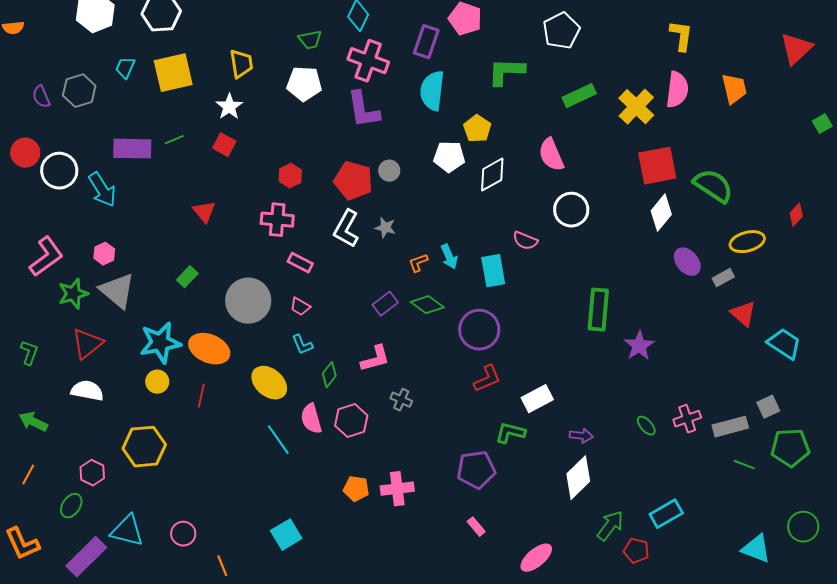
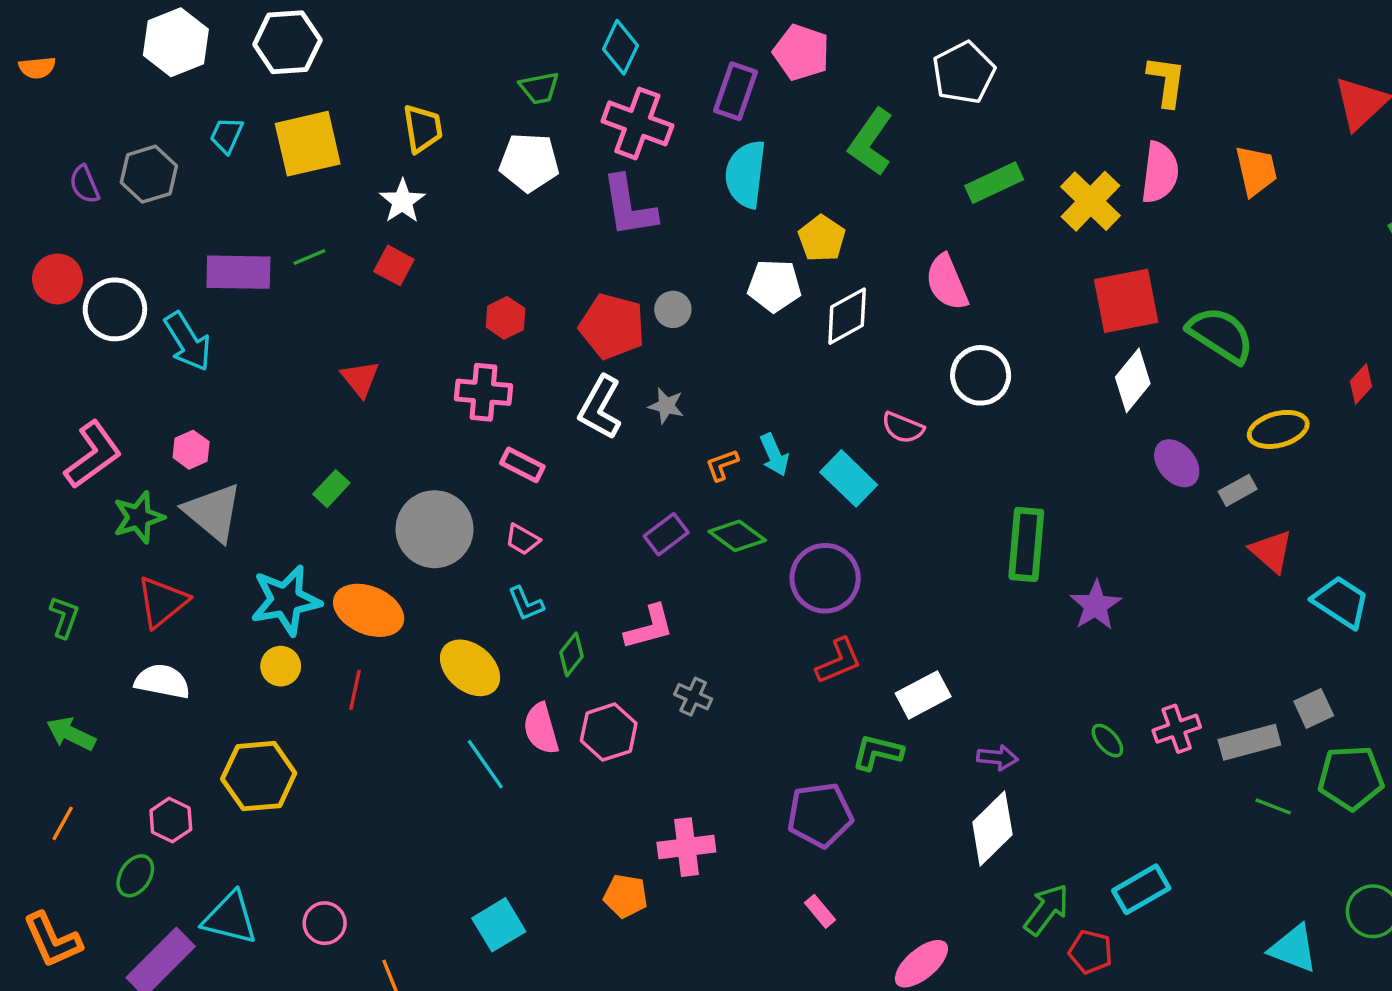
green L-shape: (506, 72) -> (871, 142), turned -57
cyan rectangle: (493, 271) -> (849, 478), turned -36
orange pentagon: (356, 489) -> (626, 896), moved

